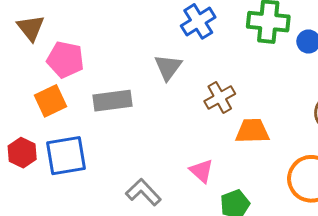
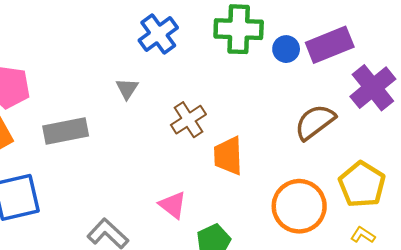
gray triangle: (168, 67) -> (127, 89), size x0.7
orange trapezoid: (252, 131) -> (228, 156), turned -87

